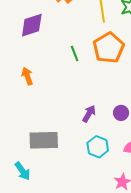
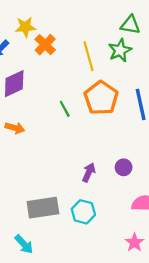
orange arrow: (27, 76) -> (15, 128), moved, turned 132
cyan hexagon: (98, 147) -> (83, 212), moved

